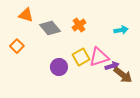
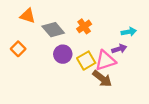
purple arrow: (112, 66) -> (119, 49), moved
purple circle: (59, 67) -> (63, 54), moved
brown arrow: (123, 75) -> (102, 79), moved

